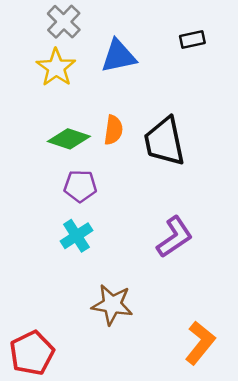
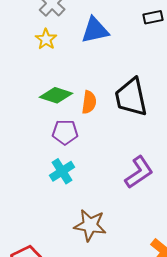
yellow star: (56, 68) -> (46, 39), size x0.7
orange semicircle: (113, 130) -> (89, 102), moved

